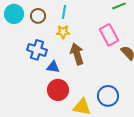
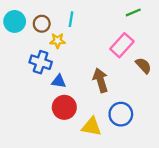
yellow star: (63, 32) -> (58, 41), moved
pink rectangle: (109, 35) -> (122, 45), turned 70
brown arrow: (77, 54) -> (100, 80), moved

